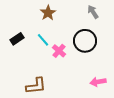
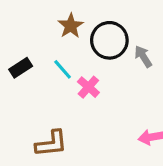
gray arrow: (93, 12) -> (143, 56), moved
black circle: (85, 41) -> (109, 40), moved

